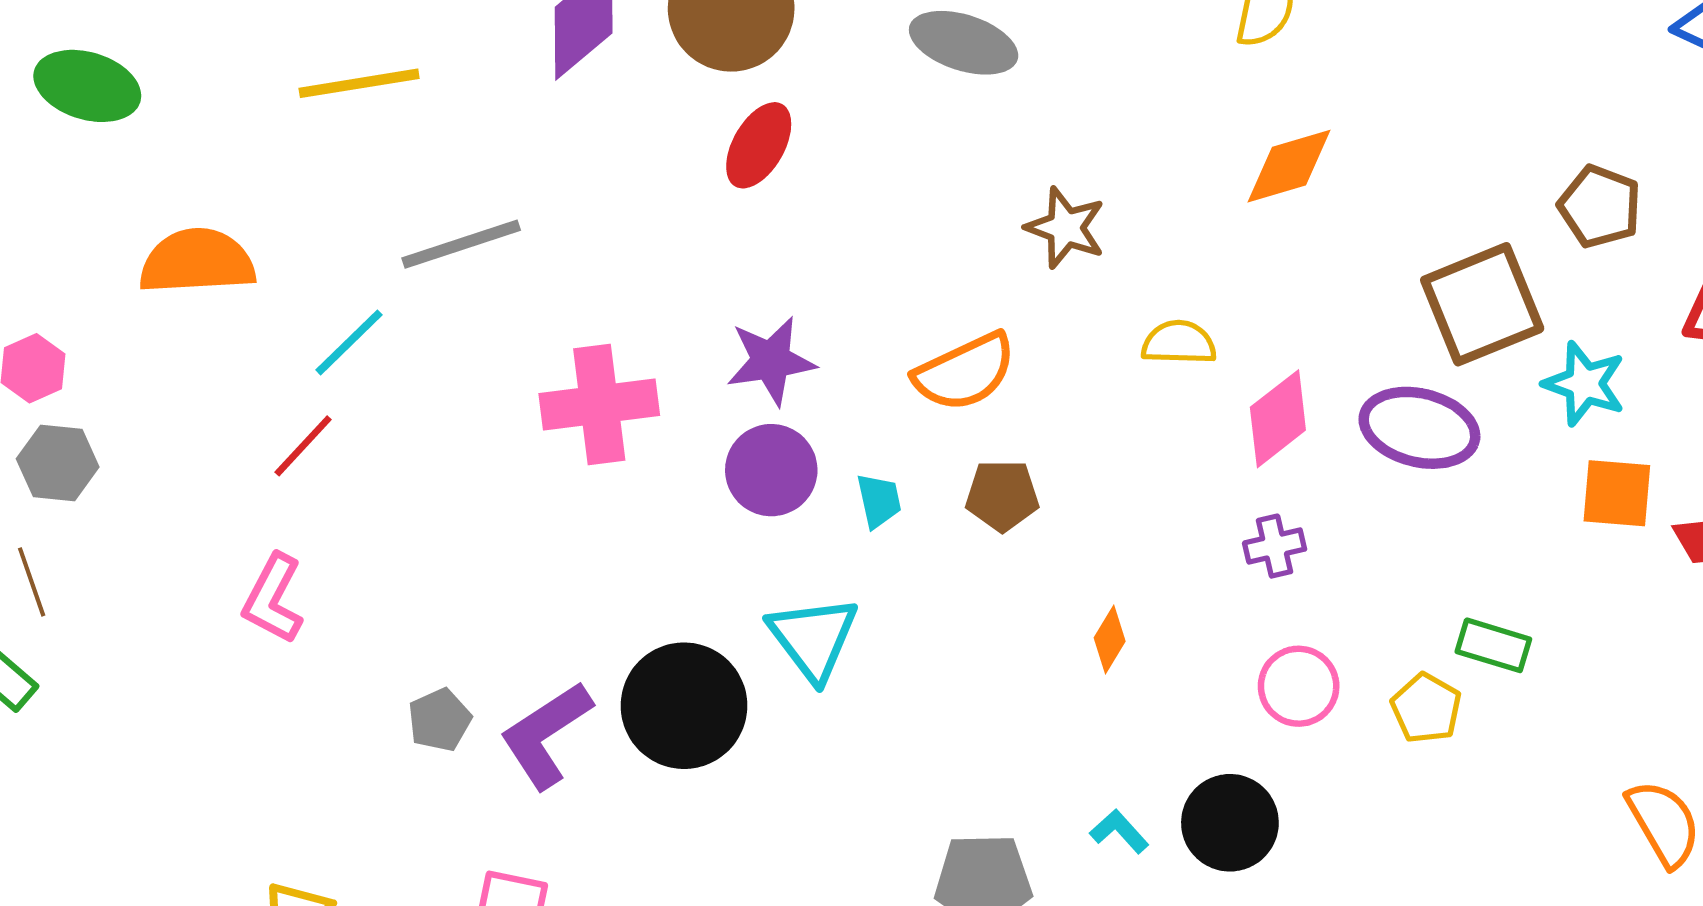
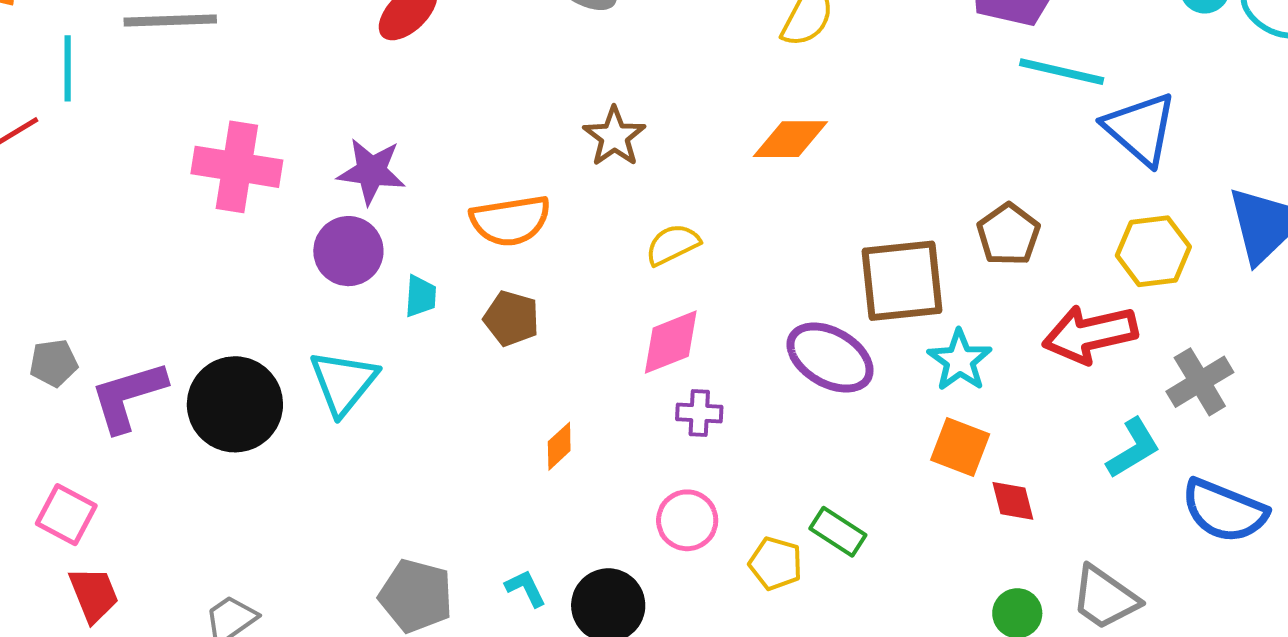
cyan line: (349, 342) -> (68, 68), turned -62
yellow semicircle: (1179, 343) -> (673, 245), turned -44
pink diamond: (1278, 419) -> (671, 342), moved
yellow pentagon: (1426, 708) -> (776, 563), turned -30

